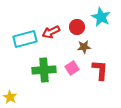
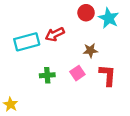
red circle: (77, 27) -> (86, 13), moved
green cross: (44, 70) -> (47, 75), size x0.6

